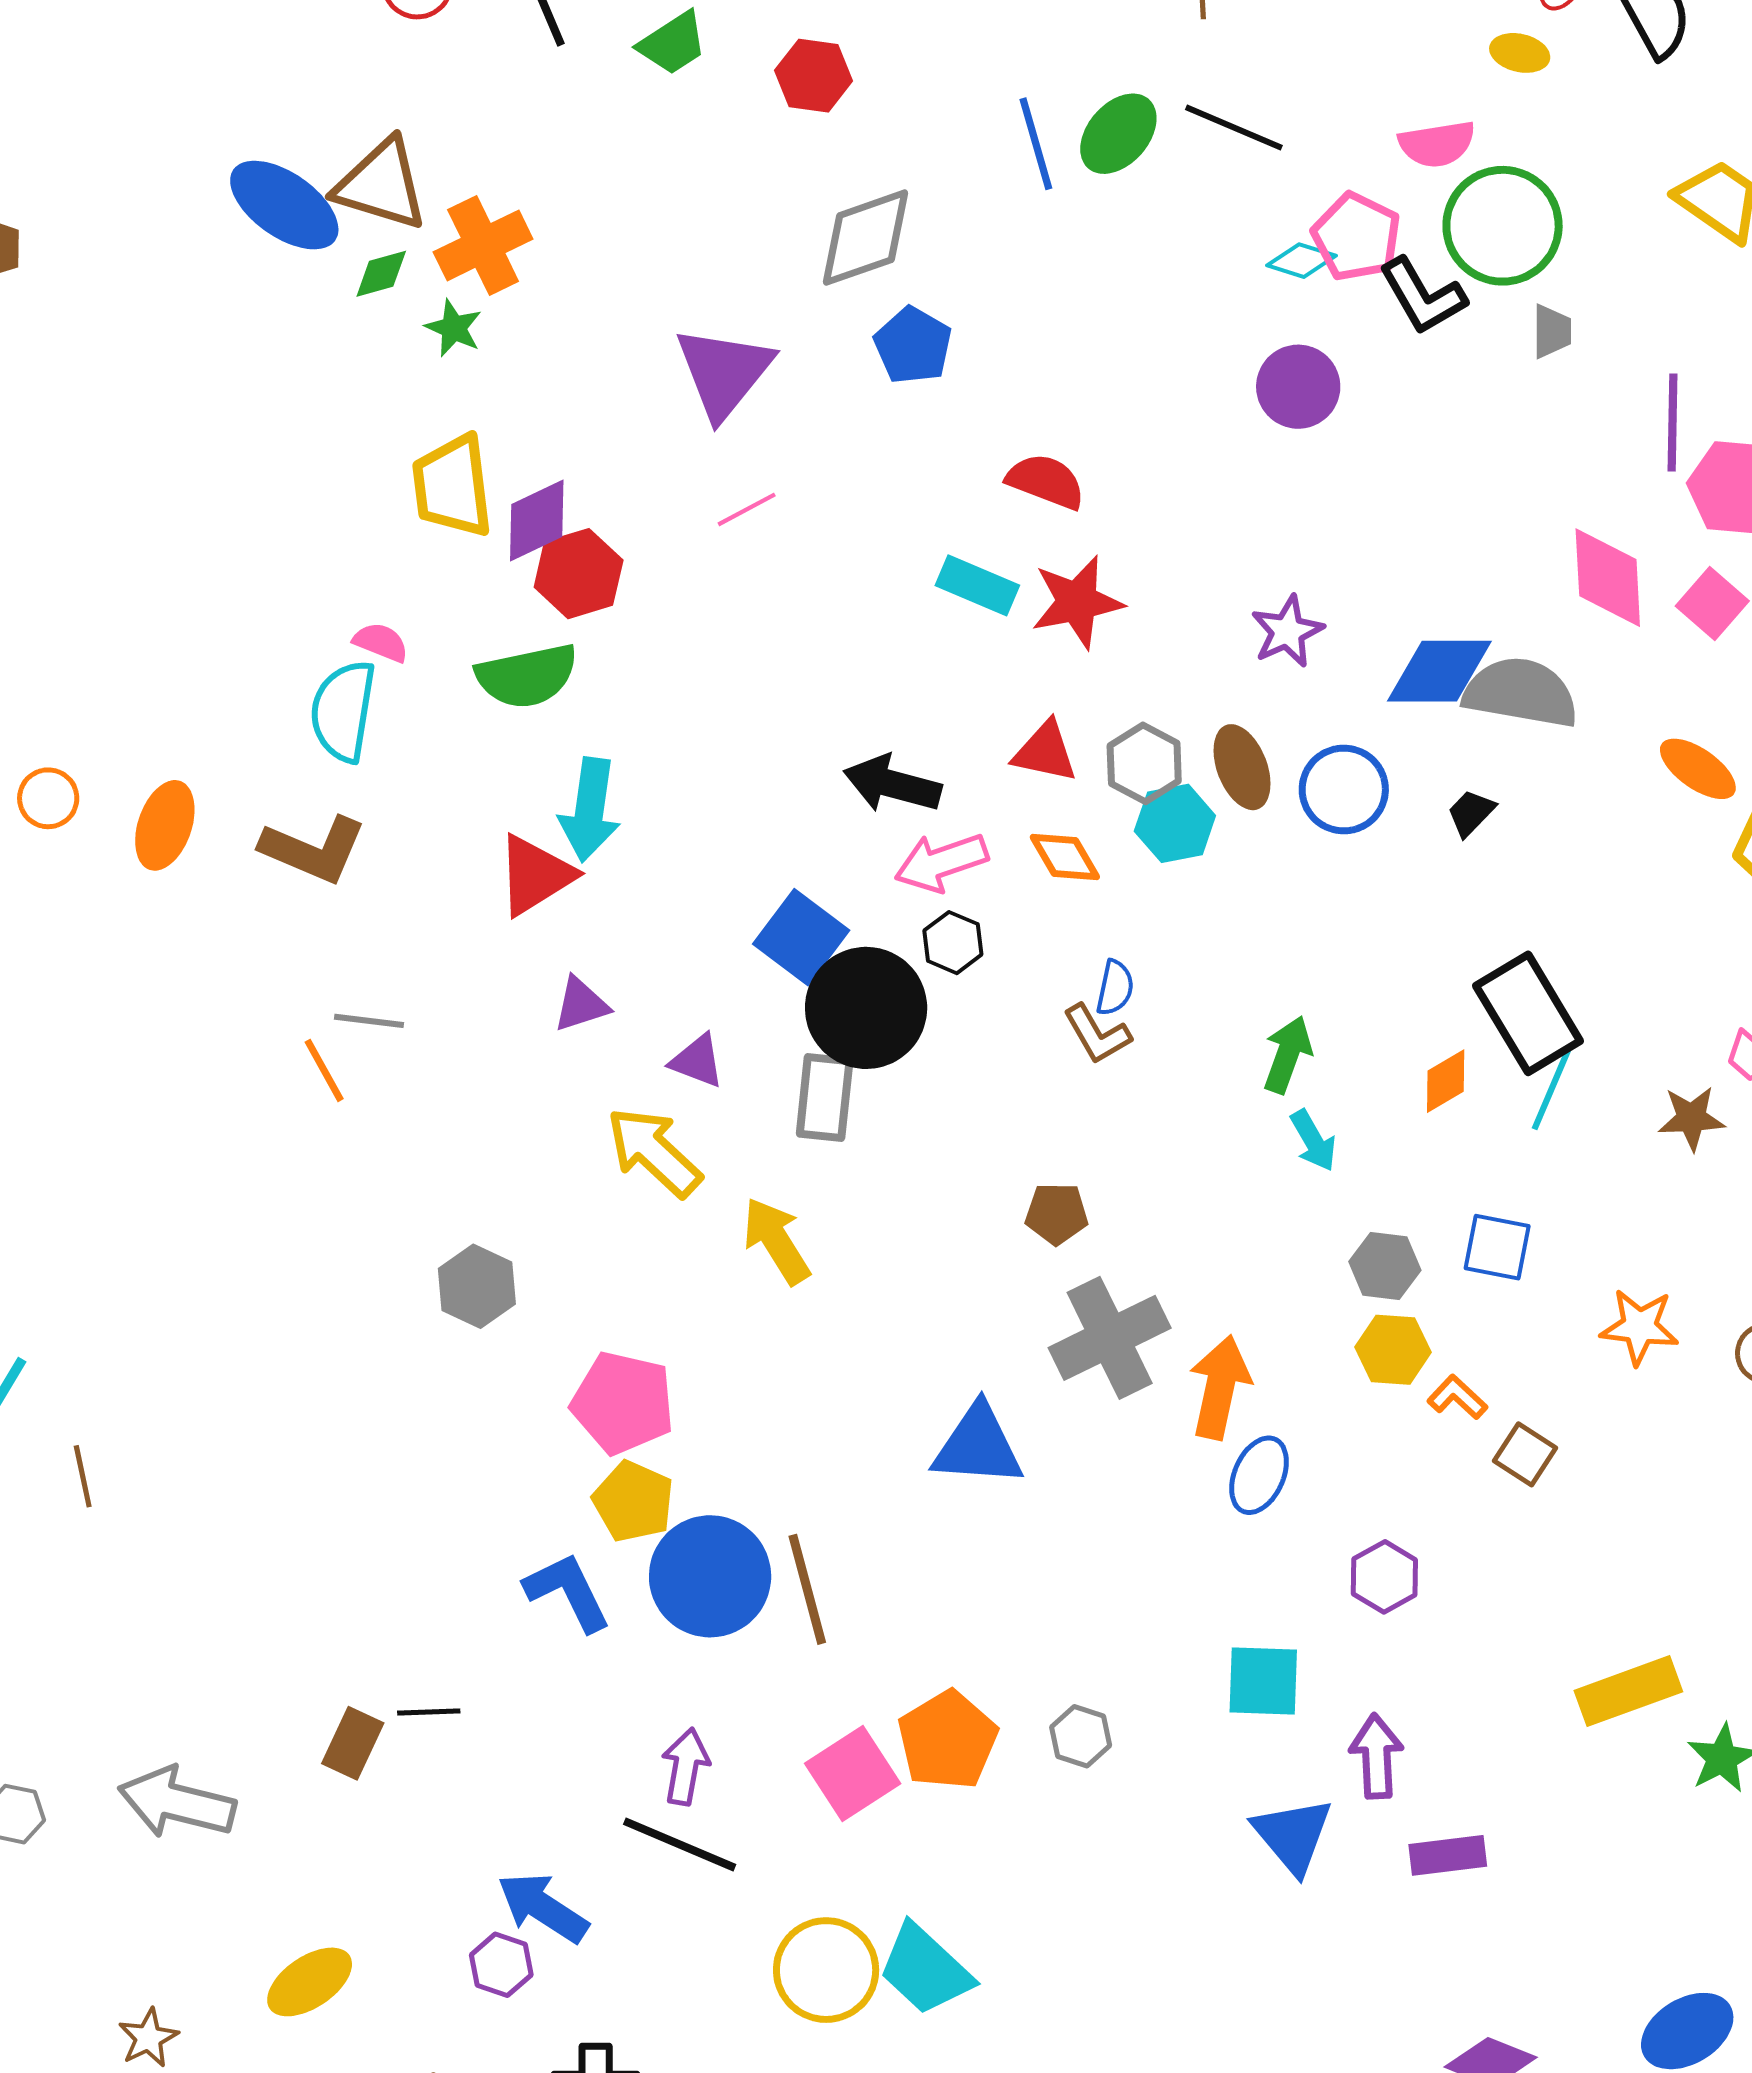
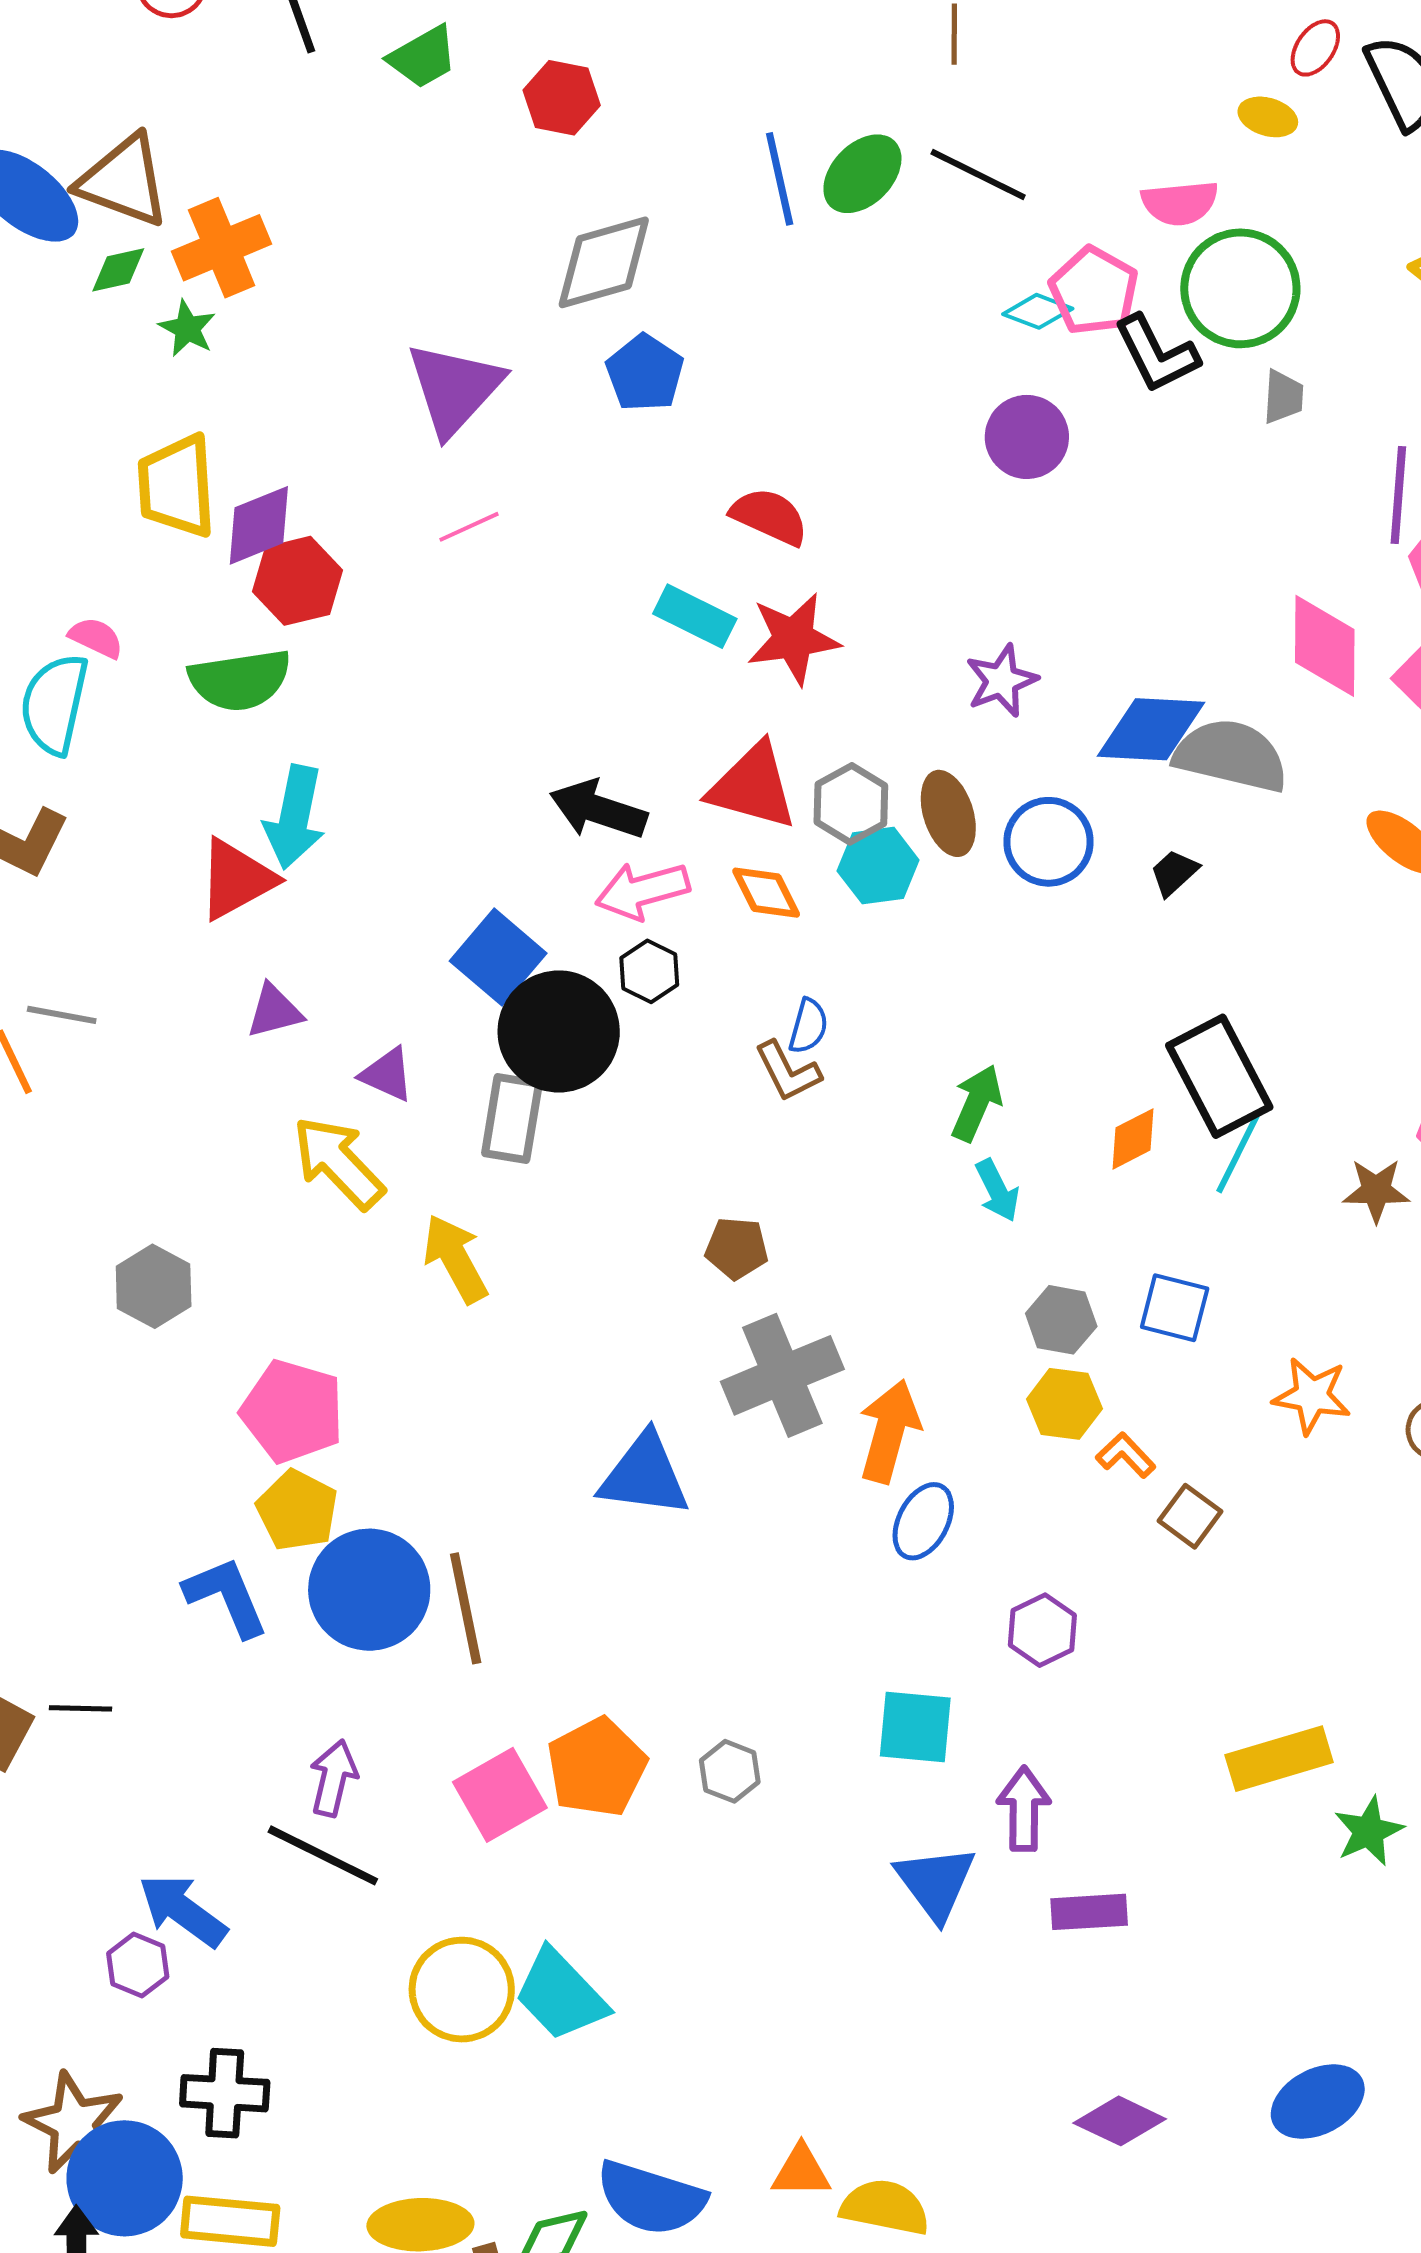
red triangle: (1045, 752) -> (753, 786), size x1.4

